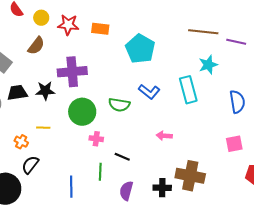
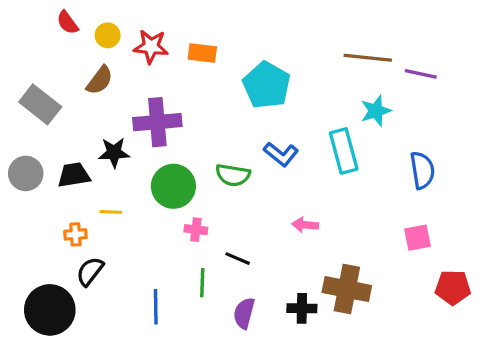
black trapezoid: (17, 93) -> (74, 175), moved
orange cross: (21, 142) -> (75, 234), turned -32

